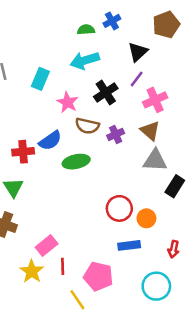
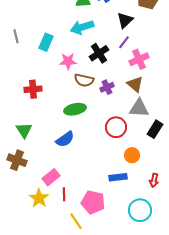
pink star: (68, 102) -> (68, 61), turned -30
blue semicircle: (50, 141) -> (65, 139), moved
red cross: (23, 152) -> (33, 89), moved
red circle: (119, 208) -> (116, 127), moved

